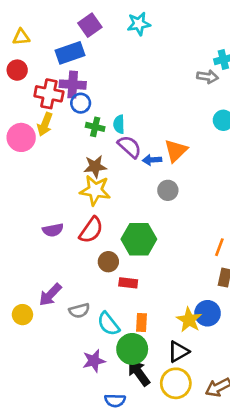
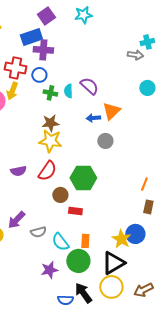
purple cross: (73, 85) -> (43, 50), moved
purple semicircle: (130, 147) -> (89, 86), moved
black triangle: (178, 352) -> (113, 263), size x1.4
black arrow: (139, 373) -> (83, 293), moved

